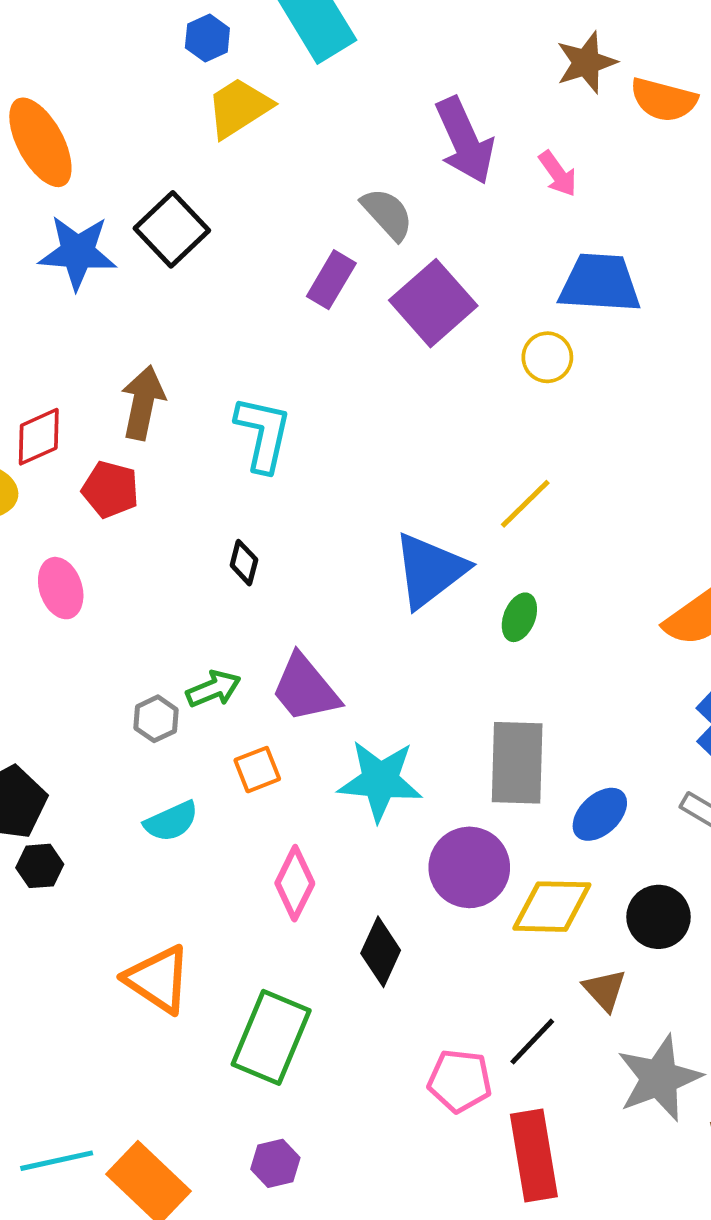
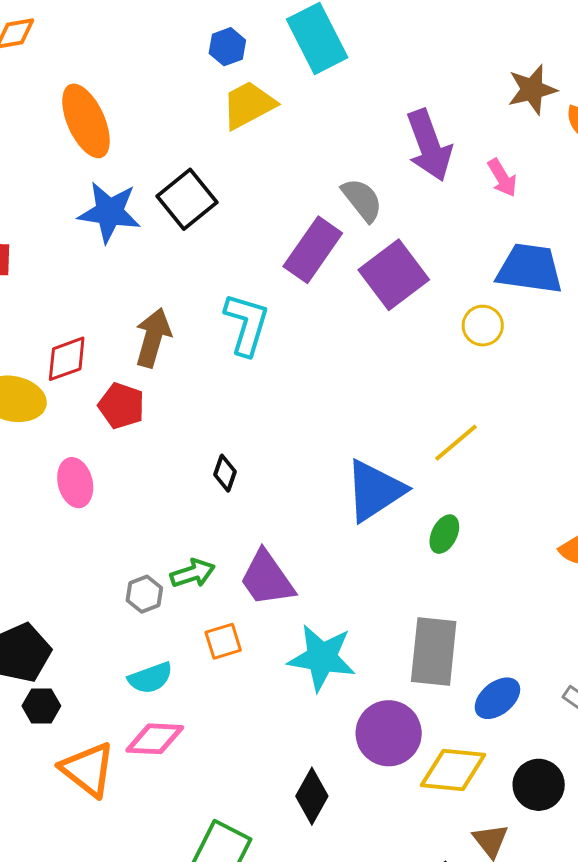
purple rectangle: (331, 280) -> (313, 250), size x1.4
cyan L-shape: (263, 434) -> (247, 324), moved
pink diamond: (295, 883) -> (155, 739), moved, turned 62
orange triangle: (158, 979) -> (88, 769), moved

